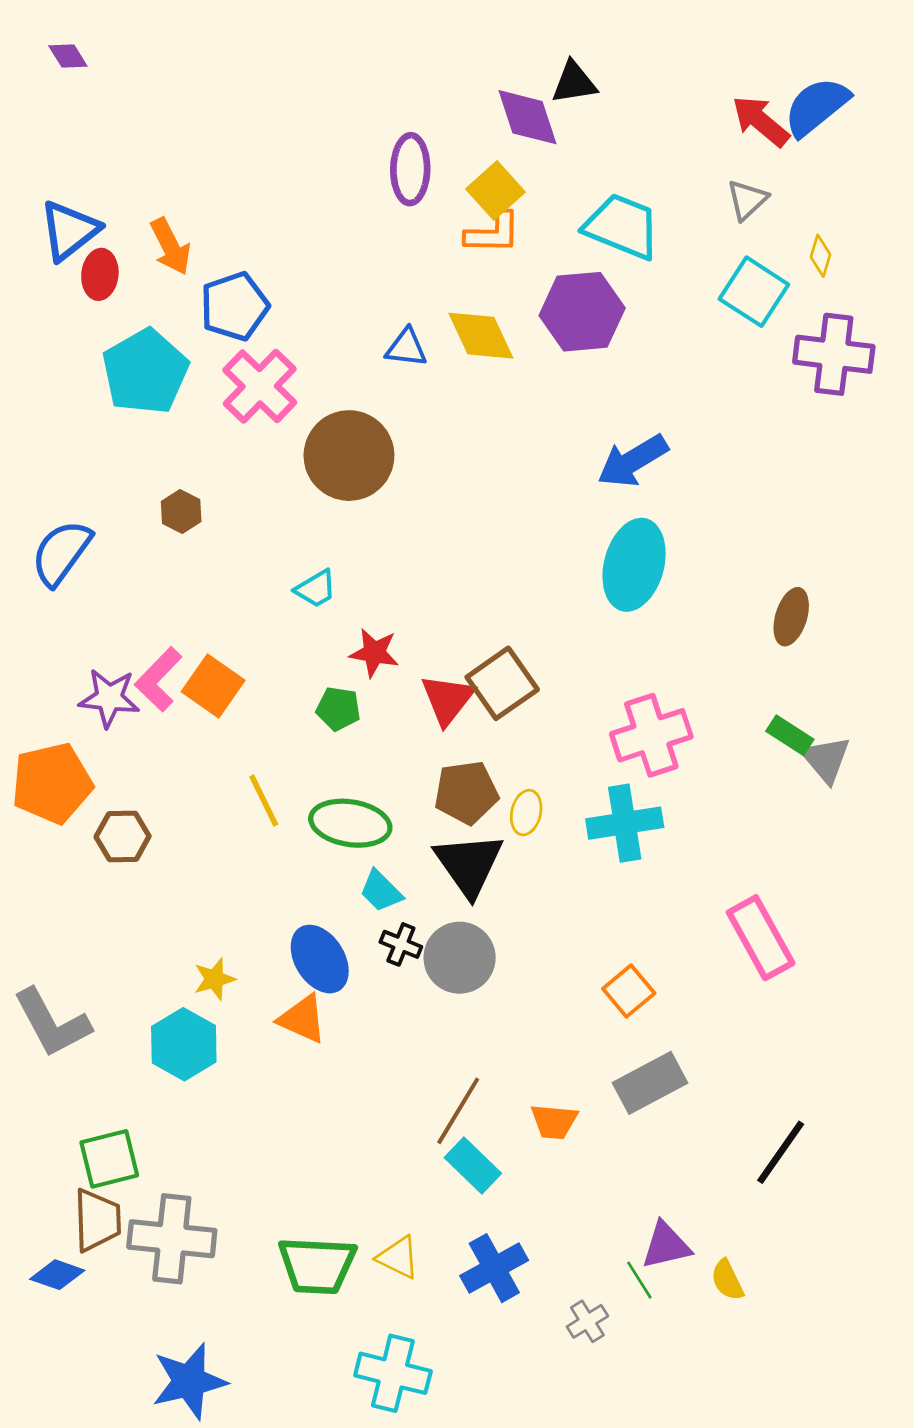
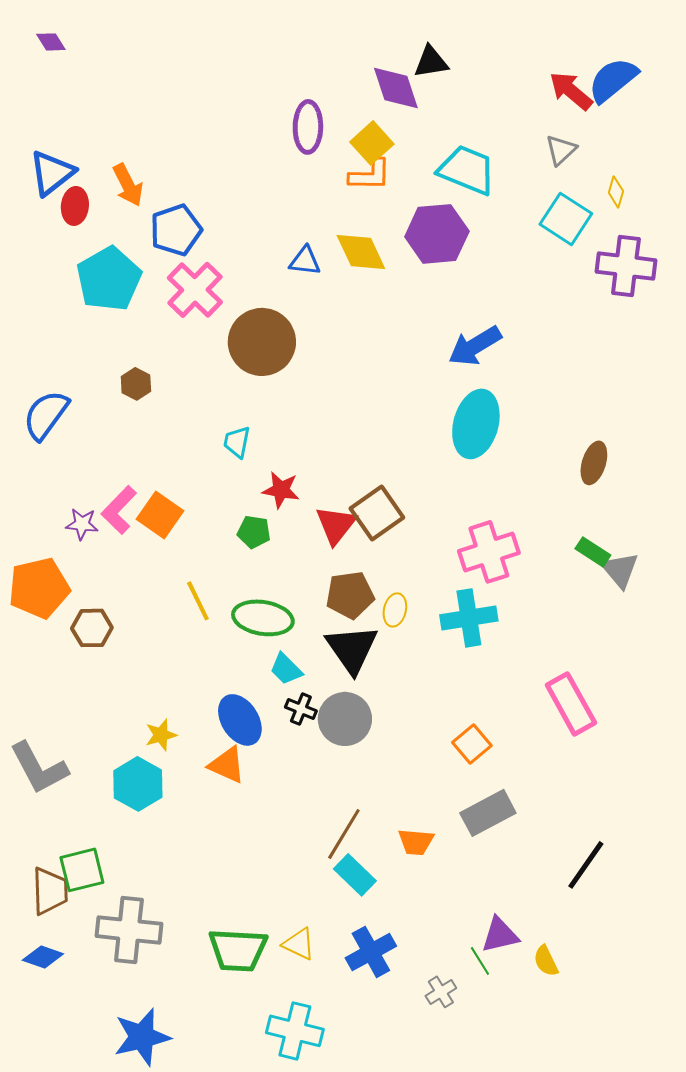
cyan trapezoid: (316, 589) -> (237, 442), turned 132
purple star: (109, 698) -> (82, 524), size x0.7
brown trapezoid: (97, 1220) -> (50, 891), moved

